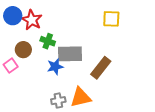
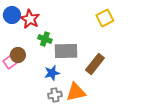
yellow square: (111, 19) -> (105, 18), turned -30
brown circle: (23, 50) -> (18, 55), moved
blue star: (55, 67) -> (52, 73), moved

